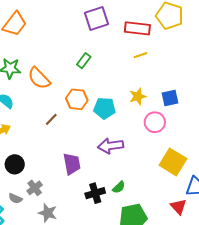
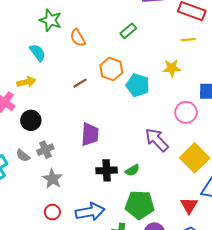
orange semicircle: (39, 78) -> (78, 38), size x0.7
yellow star: (138, 96) -> (172, 68), moved
purple arrow: (111, 146) -> (157, 140), moved, turned 40

